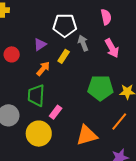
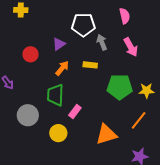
yellow rectangle: (64, 56) -> (90, 65), moved, turned 64
yellow circle: (39, 134) -> (58, 133), size x0.7

